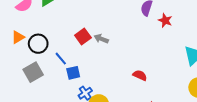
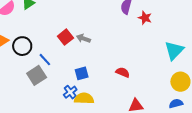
gray square: (33, 72) -> (37, 75), moved
blue square: (73, 73) -> (82, 73), moved

